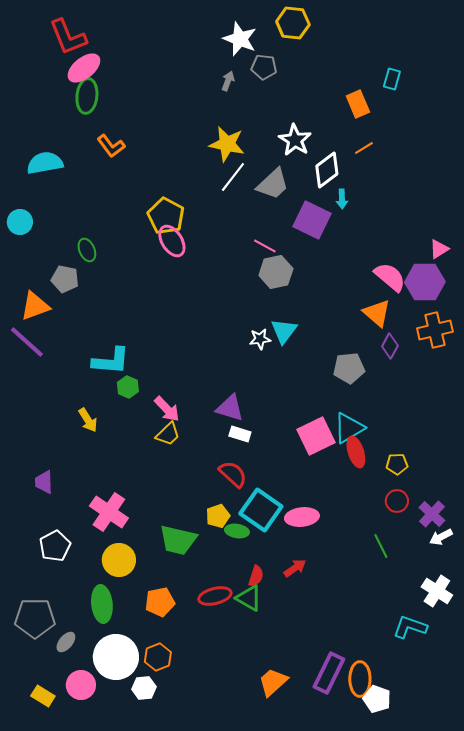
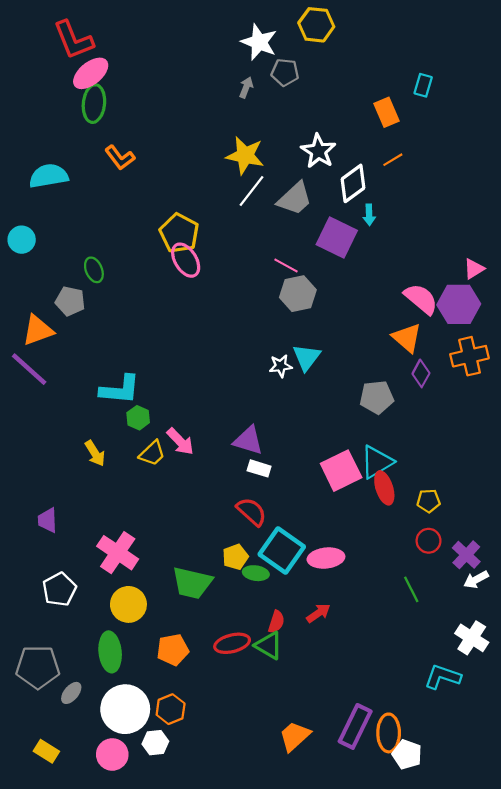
yellow trapezoid: (168, 434) -> (152, 453), moved
pink circle: (81, 685) -> (112, 754), moved

